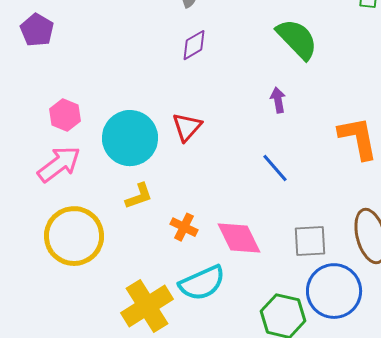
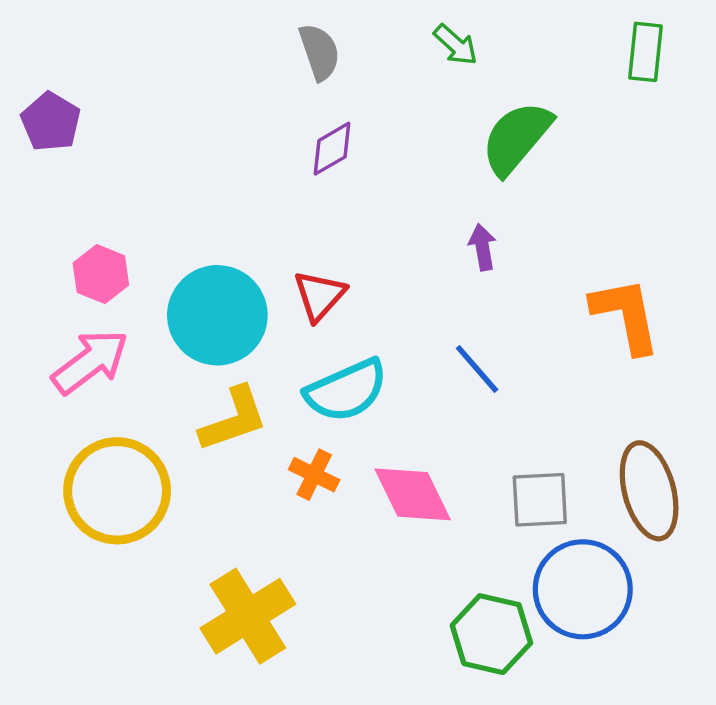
green semicircle: (297, 39) -> (517, 138), turned -96
yellow L-shape: (139, 196) -> (233, 419), size x1.4
cyan semicircle: (202, 283) -> (346, 390), moved

